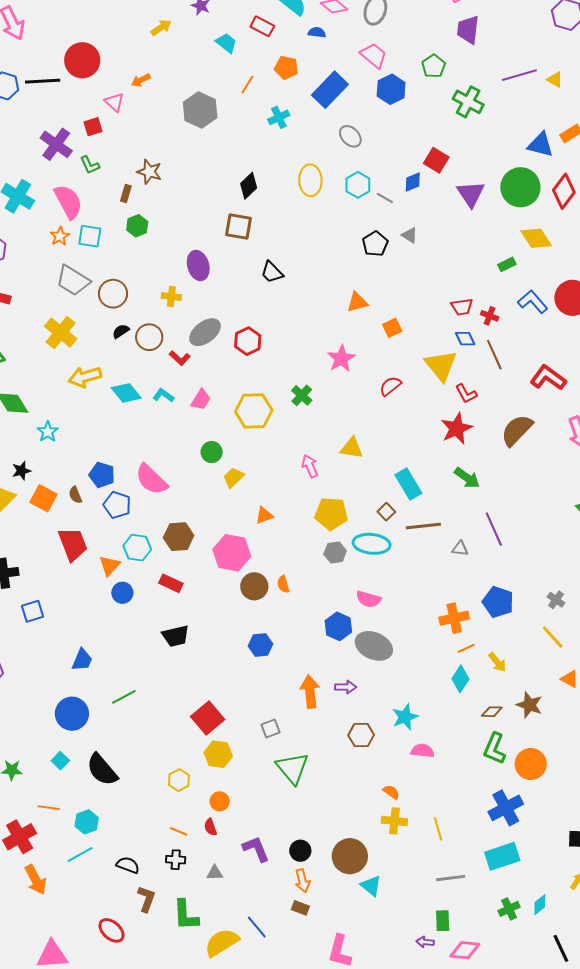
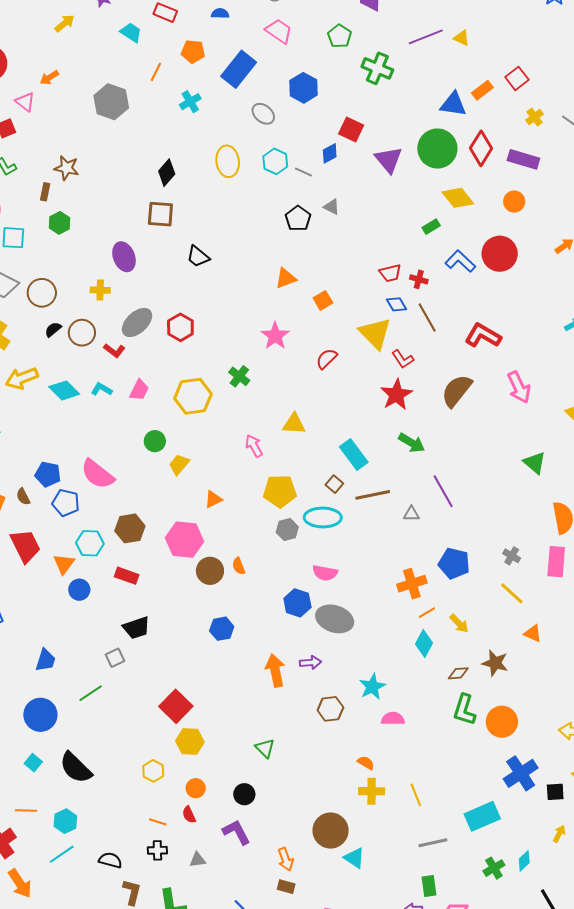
blue hexagon: (391, 89) -> (304, 88), moved
gray square: (270, 729) -> (115, 658), moved
green triangle: (292, 768) -> (265, 748), size x0.6
blue cross: (506, 808) -> (521, 773), moved
black circle: (300, 851) -> (244, 794), moved

